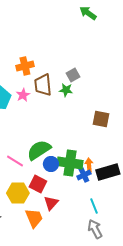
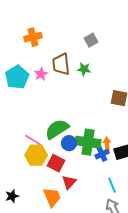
orange cross: (25, 66) -> (33, 37), moved
gray square: (73, 75) -> (91, 40), moved
yellow hexagon: (18, 193) -> (36, 155), moved

